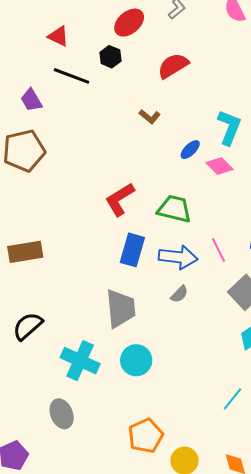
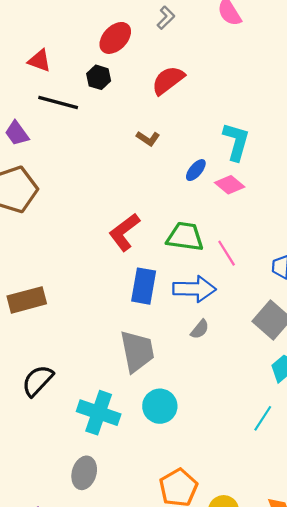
pink line: (218, 250) -> (227, 253), moved
cyan line: (232, 399) -> (263, 418), moved
gray ellipse: (62, 414) -> (84, 473), turned 44

